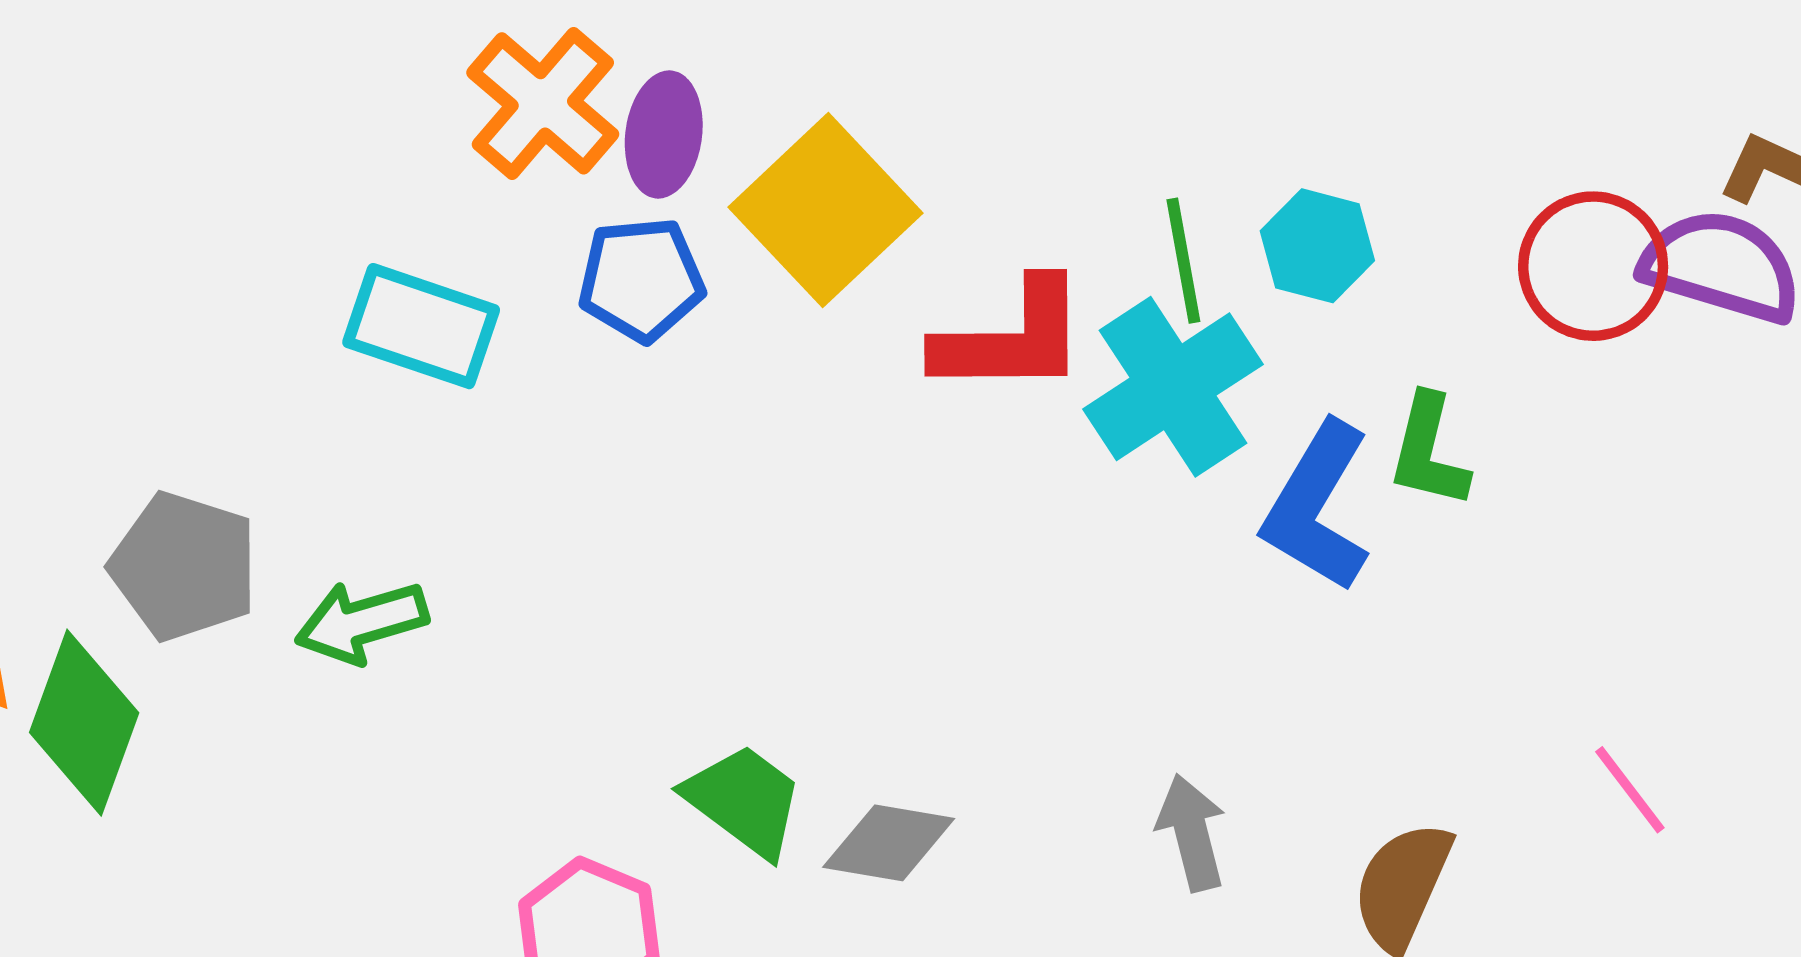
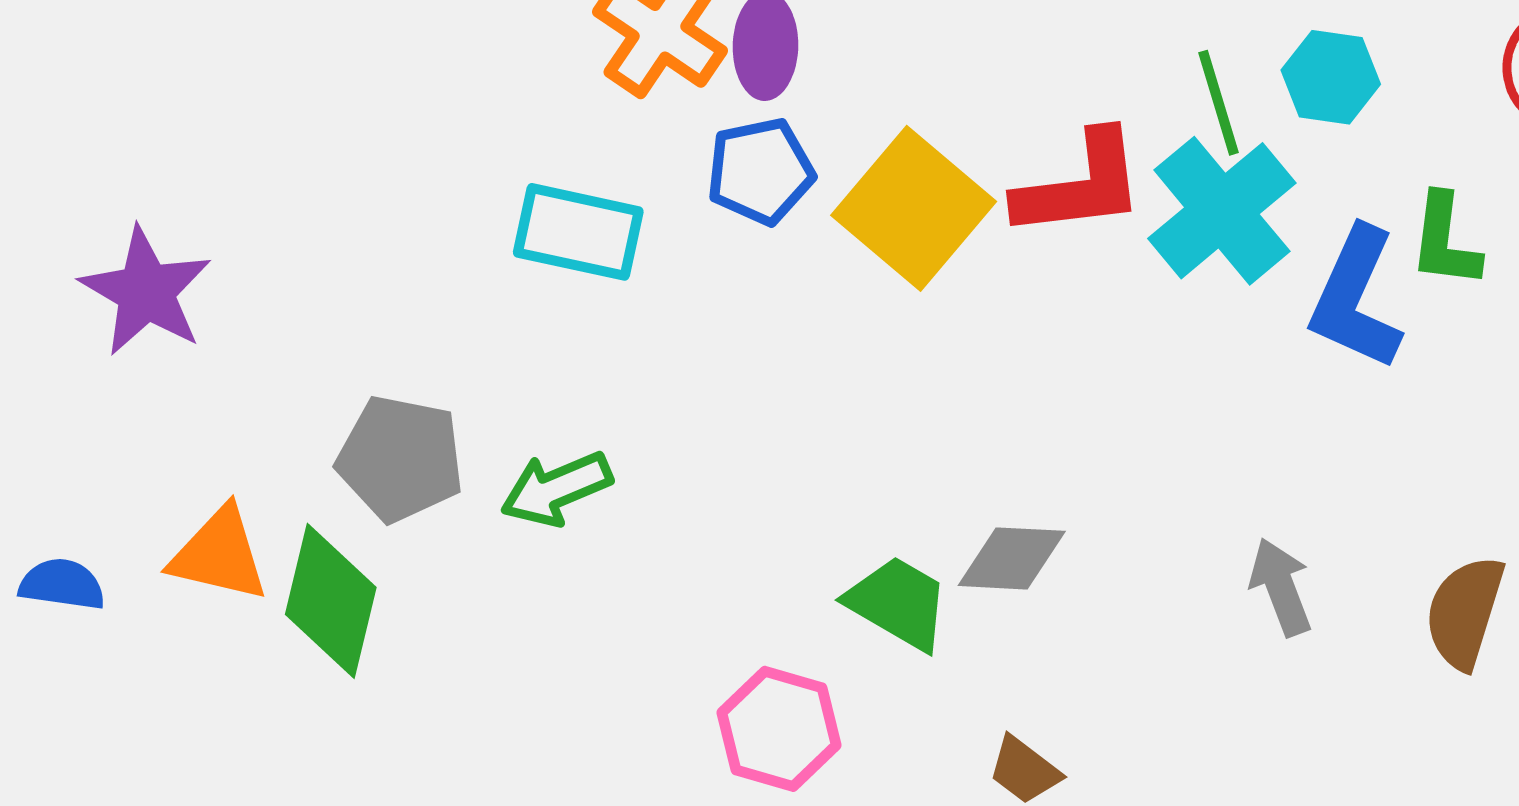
yellow square: (826, 210) -> (914, 208), moved
gray diamond: (889, 843) -> (1012, 558), moved

